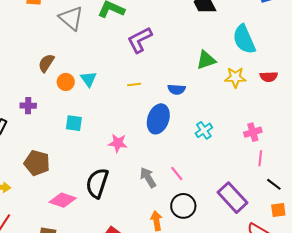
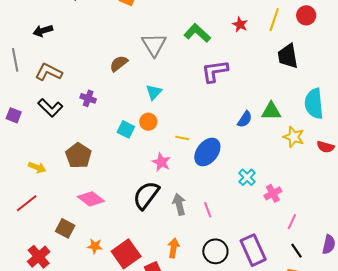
gray triangle: (71, 18) -> (154, 45), moved
orange circle: (66, 82) -> (148, 122), moved
yellow line: (134, 84) -> (182, 138), moved
blue semicircle: (177, 89) -> (245, 119), moved, turned -78
cyan cross: (204, 130) -> (247, 177), turned -30
pink cross: (253, 132) -> (273, 193), moved, turned -30
black semicircle: (97, 183) -> (146, 195), moved
black circle: (183, 206) -> (215, 251), moved

